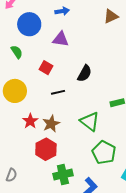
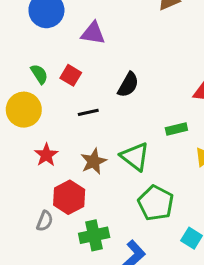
green semicircle: (17, 52) -> (39, 74), moved
brown star: (51, 124) -> (94, 161), moved
gray semicircle: (11, 175) -> (45, 221), moved

